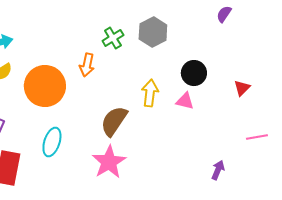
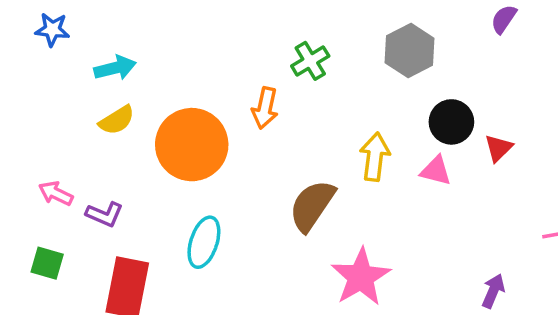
gray hexagon: (153, 32) -> (410, 50), moved
red triangle: (242, 88) -> (498, 148), moved
pink star: (109, 162) -> (361, 277), moved

